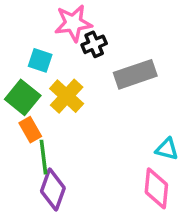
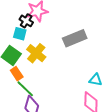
black cross: (94, 44) -> (26, 21), moved, turned -32
green line: (44, 157) -> (25, 89), turned -36

